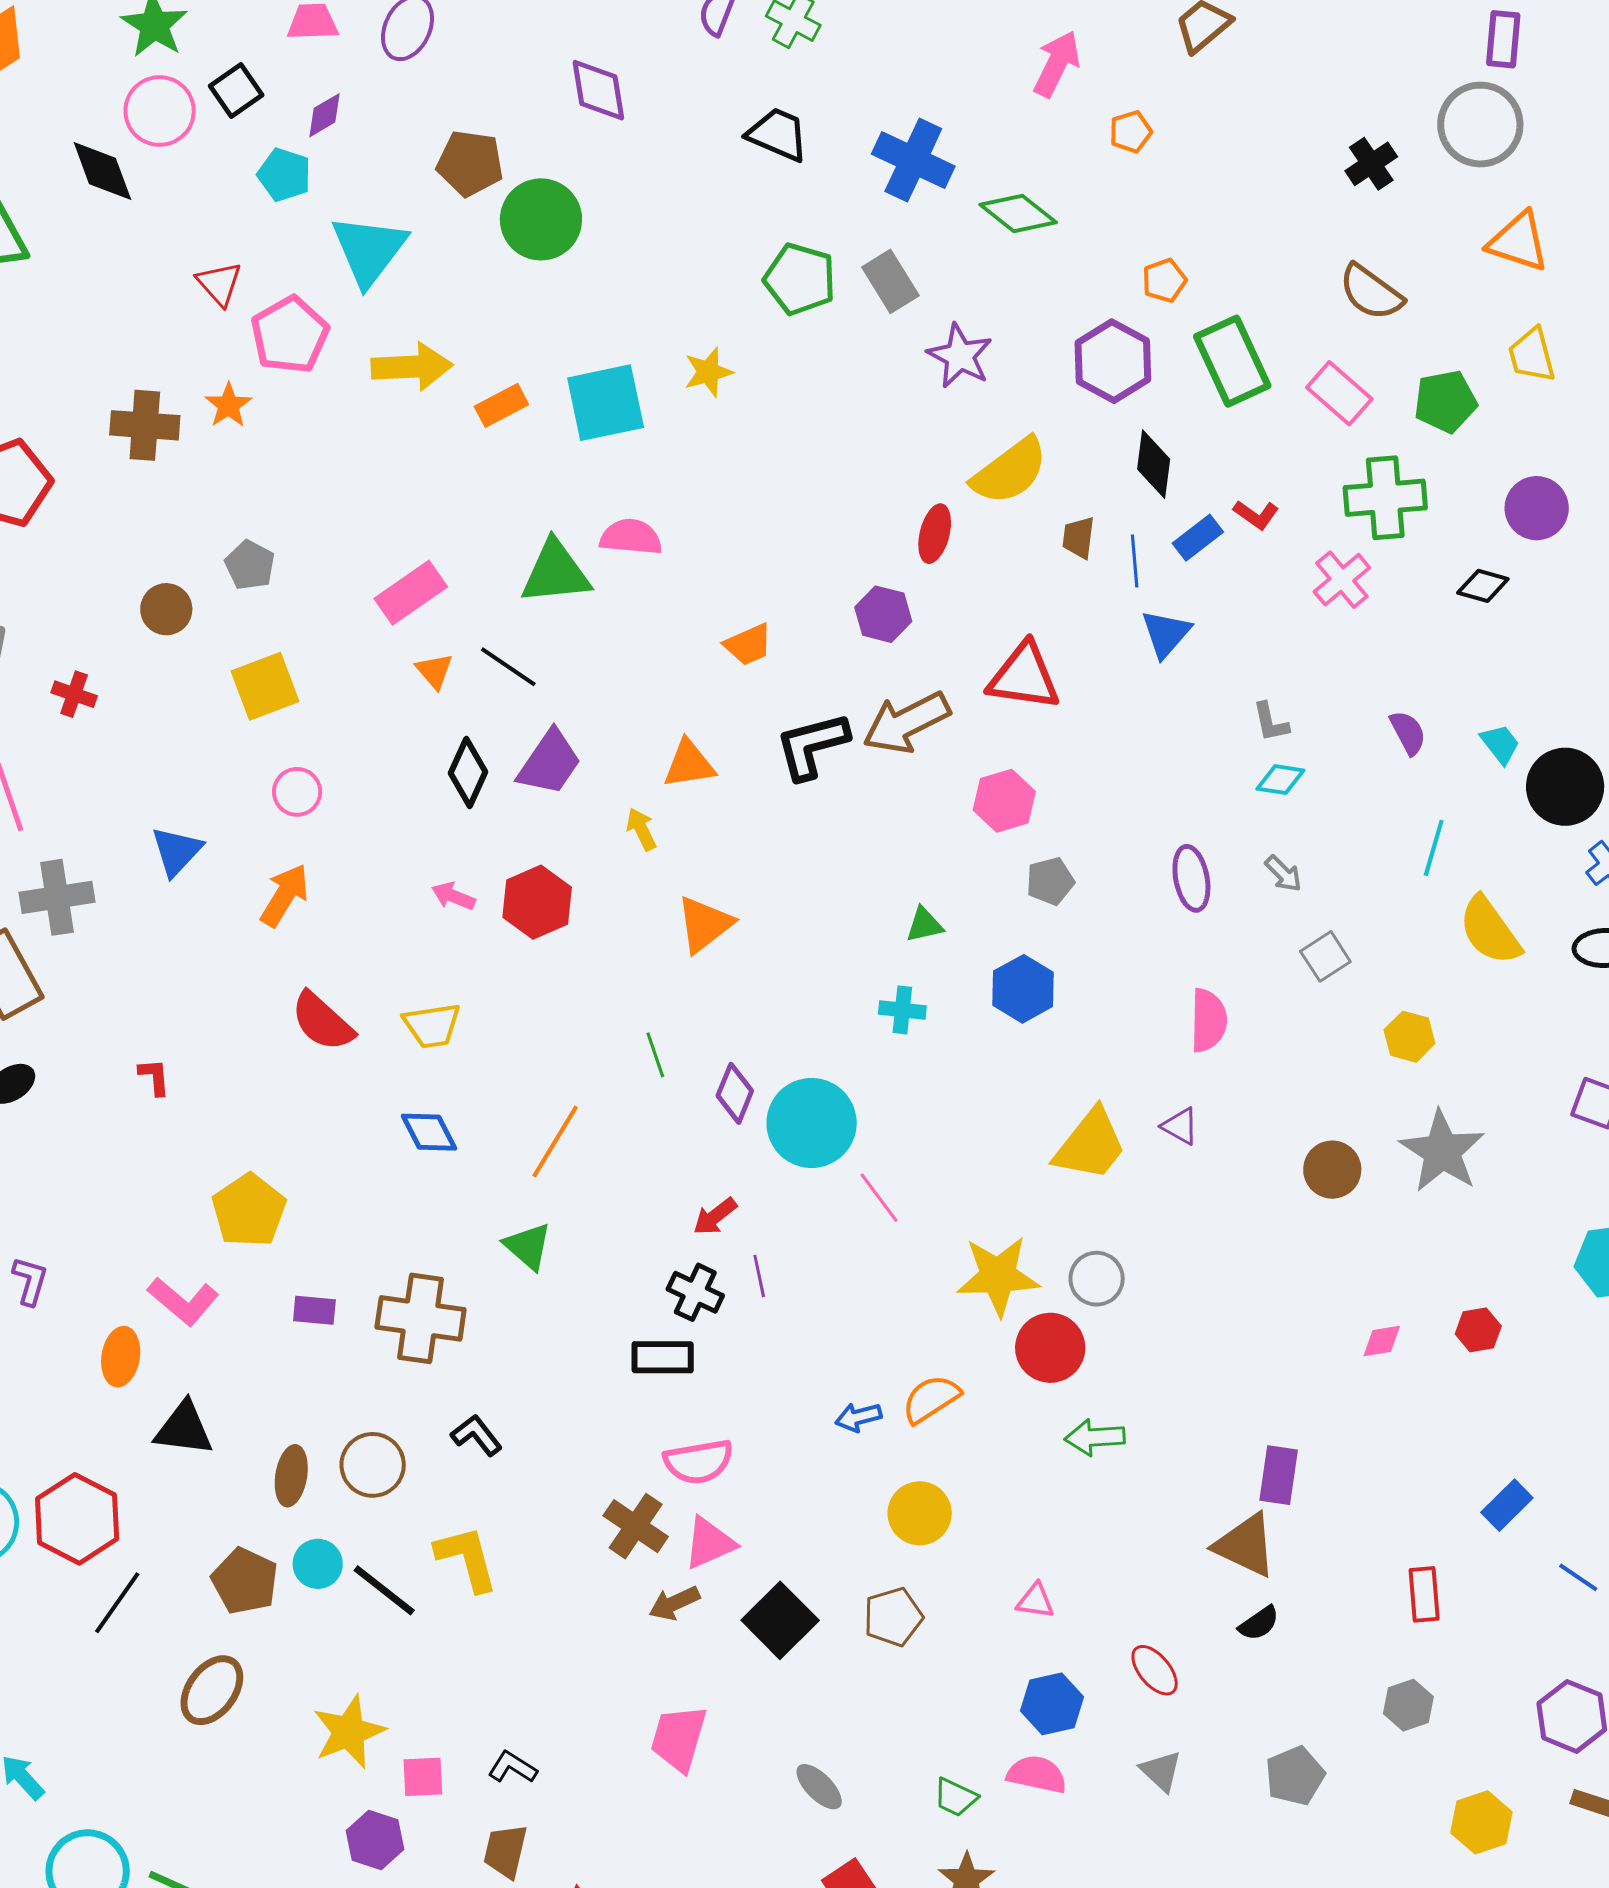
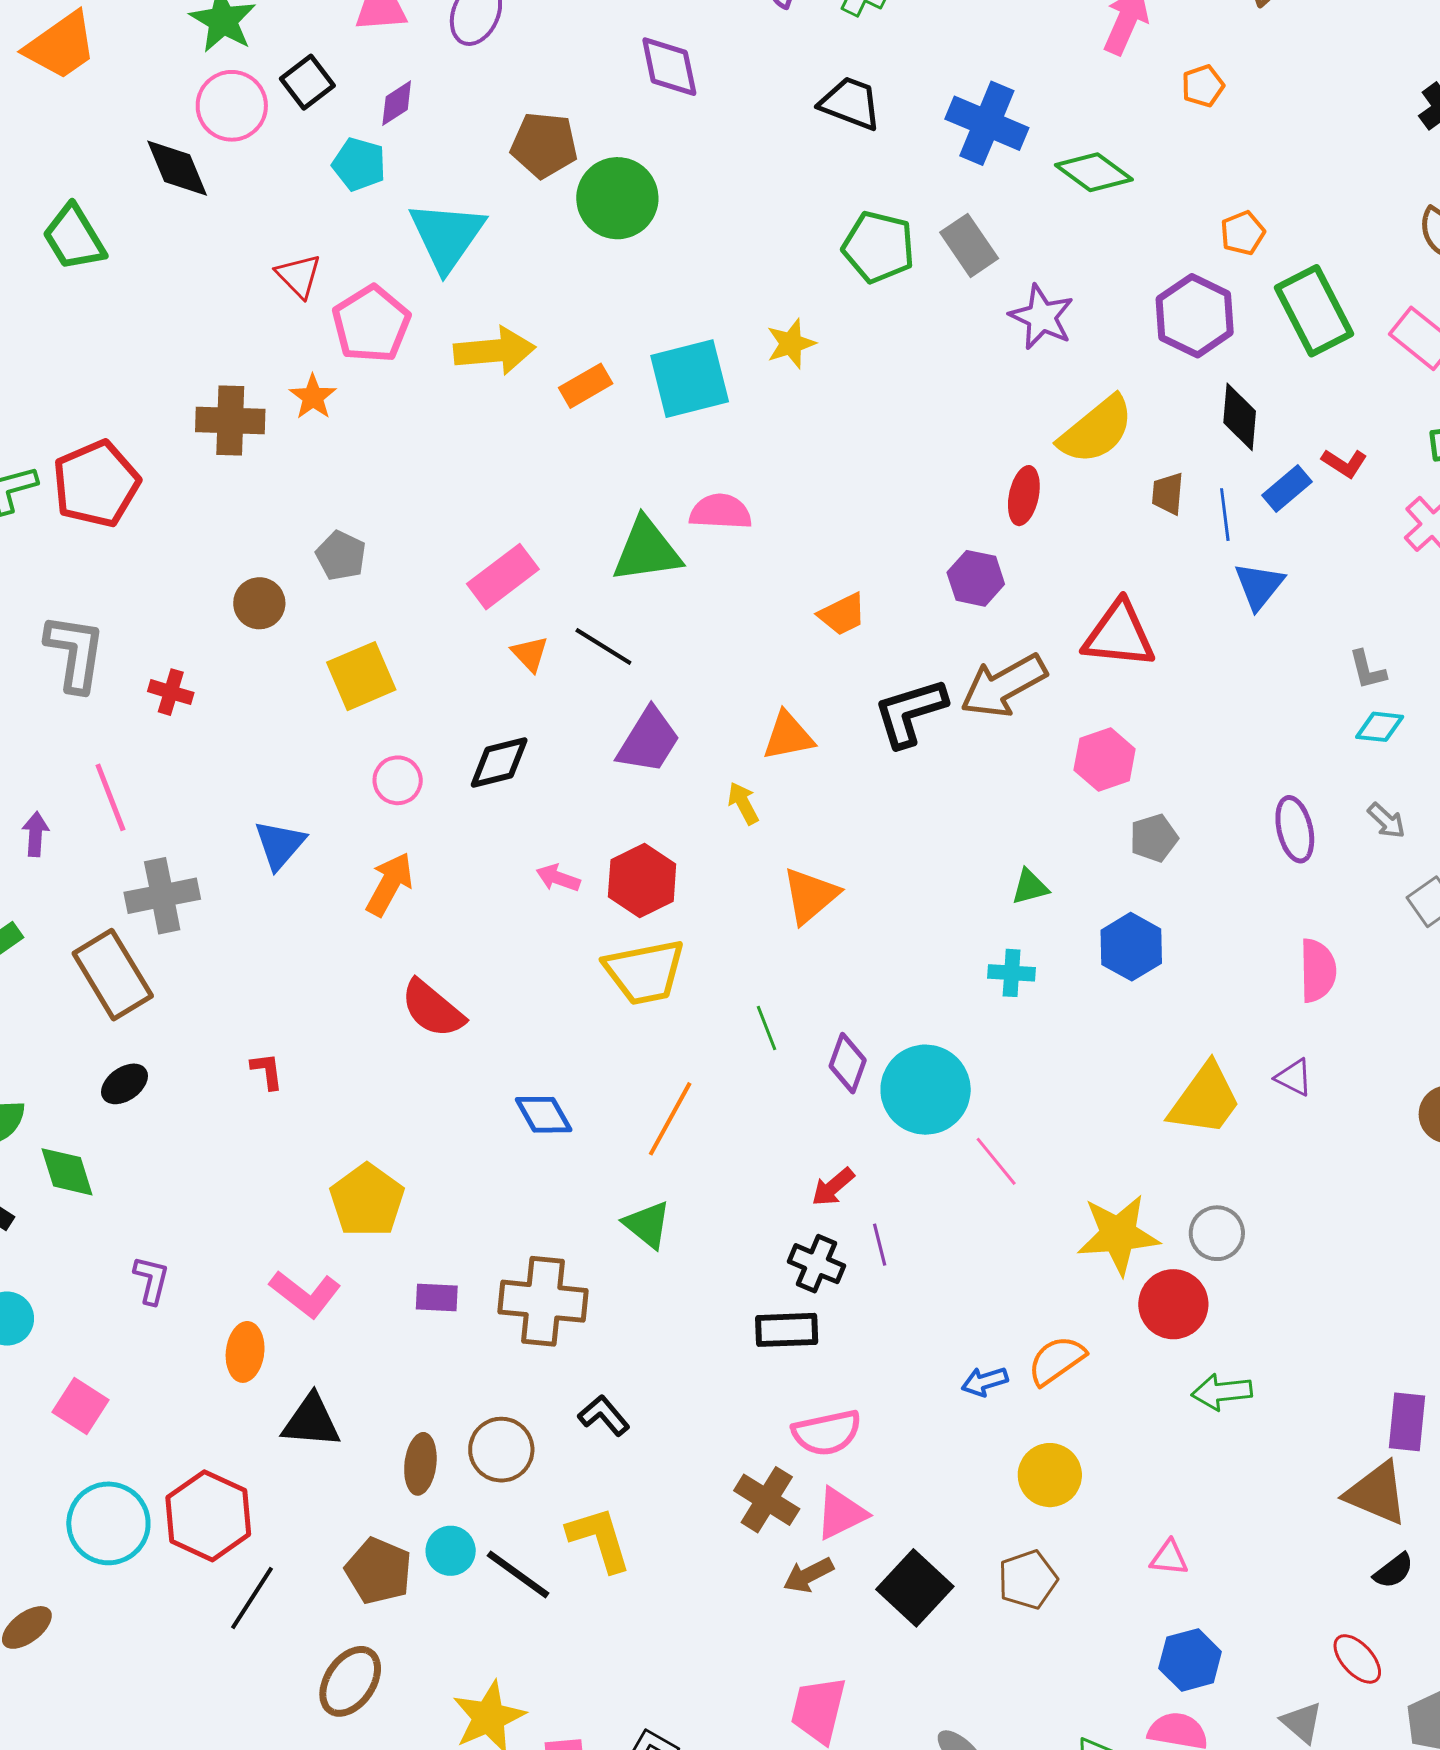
black diamond: (468, 772) -> (499, 762), moved, turned 54
yellow trapezoid: (432, 1025) -> (645, 972), moved, size x1.4
red ellipse: (1155, 1670) -> (1357, 1659), moved

